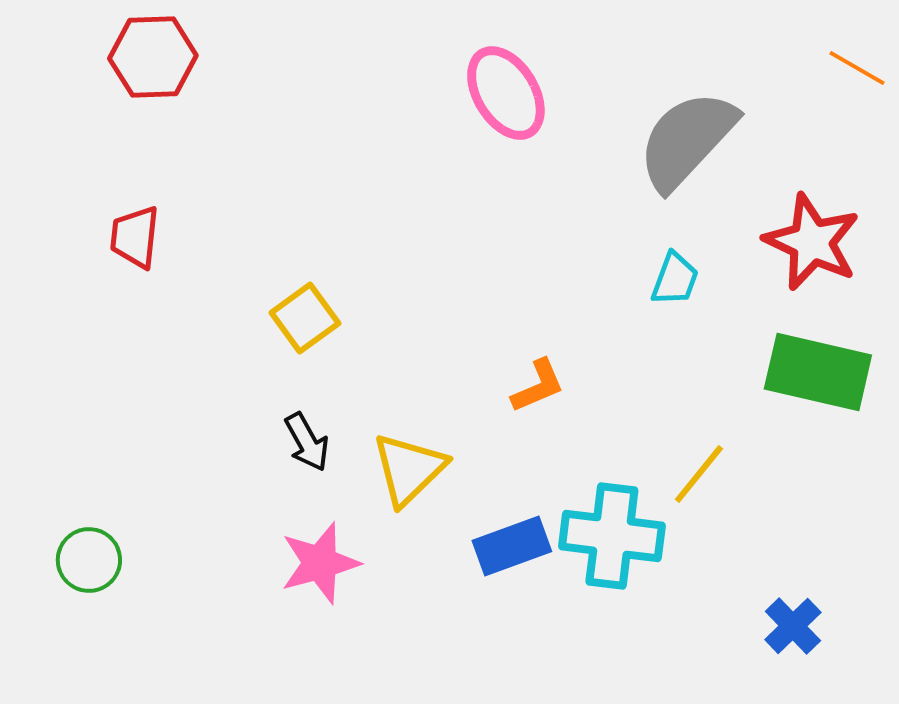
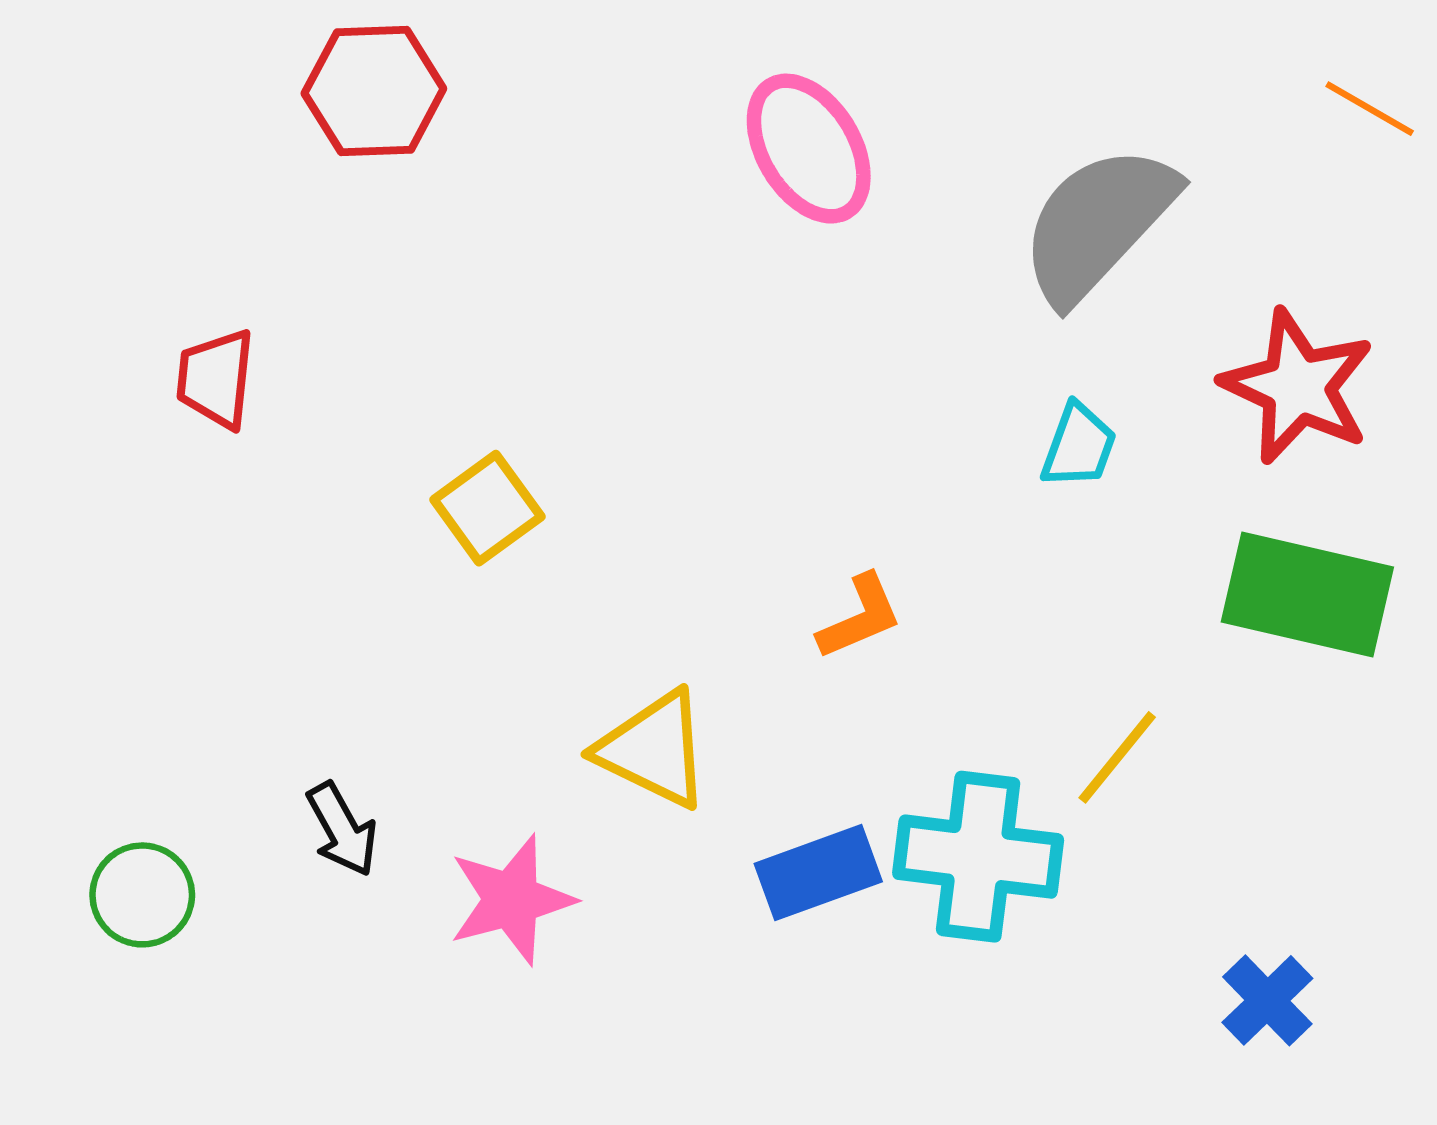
red hexagon: (153, 57) -> (374, 91), moved
black arrow: (307, 442) -> (342, 829), moved
yellow triangle: (409, 469) -> (654, 749), turned -50

